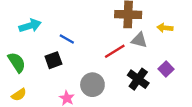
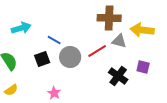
yellow arrow: (165, 28) -> (142, 30), size x1.6
purple square: (166, 69) -> (143, 67), turned -32
gray circle: (92, 85) -> (70, 57), moved

